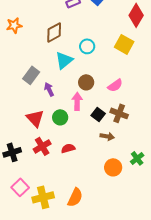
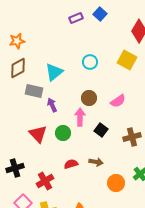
brown diamond: (54, 32) -> (18, 68), moved
cyan triangle: (64, 60) -> (54, 72), moved
gray rectangle: (31, 75) -> (34, 91), turned 66
brown cross: (119, 113) -> (132, 137), moved, turned -36
brown arrow: (107, 136) -> (96, 162), moved
red cross: (42, 146) -> (45, 181), moved

